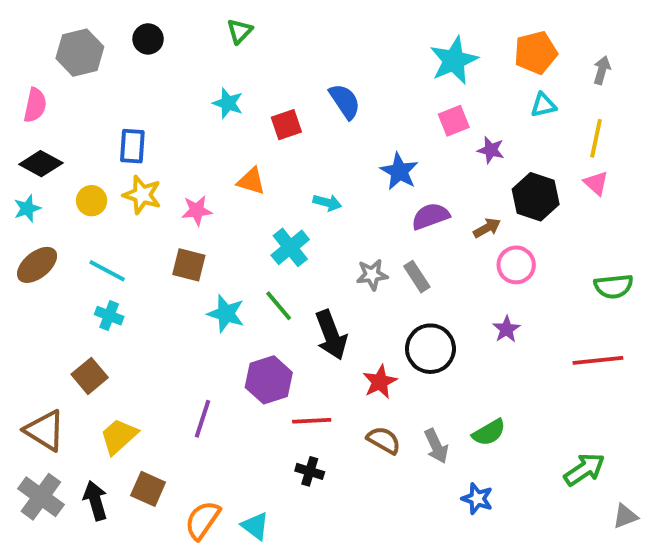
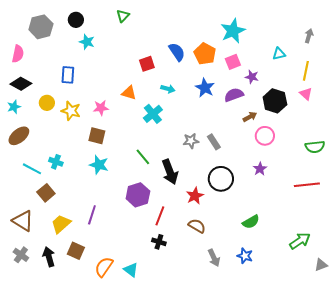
orange pentagon: (536, 53) -> (205, 54), moved, turned -30
cyan star: (228, 103) -> (87, 42), moved
yellow star: (142, 195) -> (71, 111), moved
cyan arrow: (327, 203) -> (168, 89), moved
purple semicircle: (430, 216) -> (234, 95), moved
cyan cross: (290, 247) -> (153, 114), moved
cyan line: (107, 271) -> (32, 169), moved
cyan star: (226, 314) -> (99, 165), moved
purple line: (203, 419) -> (92, 215), moved
red line: (312, 421) -> (160, 216), turned -66
gray arrow: (436, 446) -> (214, 258), moved
gray cross: (41, 497) -> (21, 255), size x0.7

